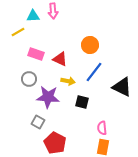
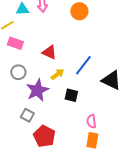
orange circle: (90, 45) -> (79, 11), moved
pink rectangle: (36, 54) -> (15, 43), moved
yellow arrow: (68, 81) -> (57, 74), turned -48
purple star: (48, 97) -> (37, 90), turned -30

